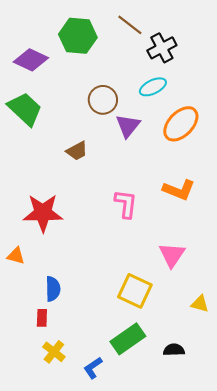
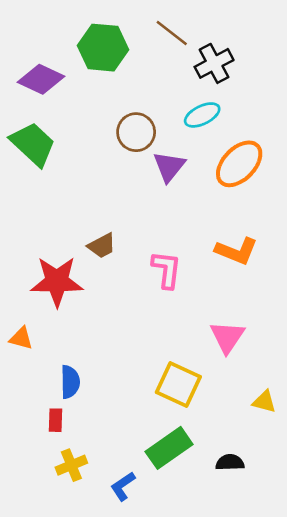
brown trapezoid: (77, 151) -> (102, 246), moved
yellow cross: (54, 352) -> (71, 465), turned 30

